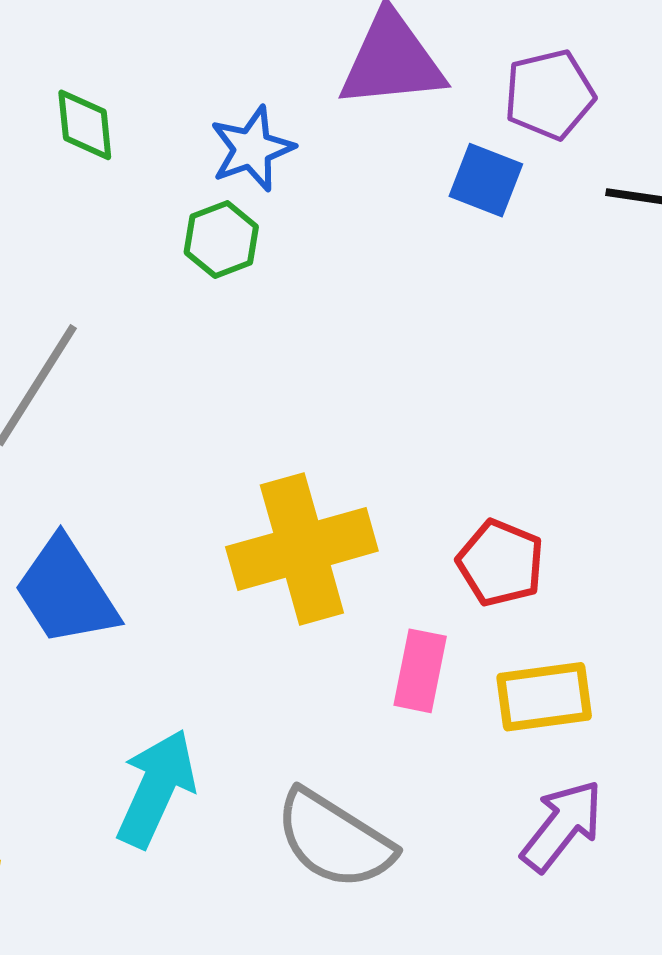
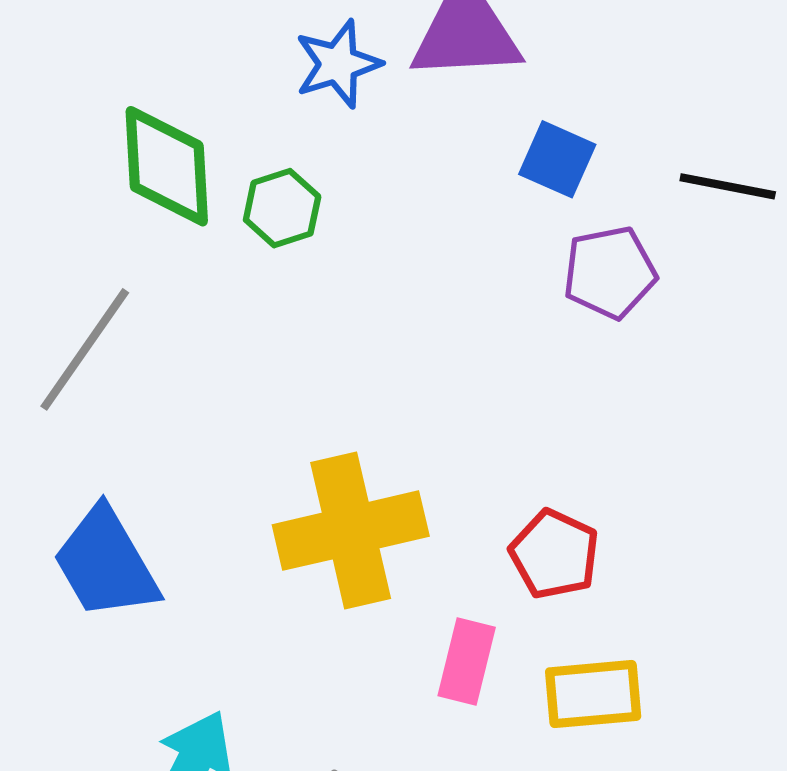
purple pentagon: (549, 95) -> (610, 272), moved
green diamond: (85, 125) -> (167, 166), moved, size x1.6
blue star: (252, 149) -> (338, 64), moved

